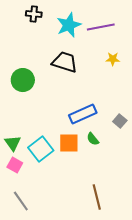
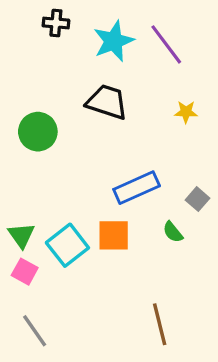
purple line: (101, 27) -> (166, 44), turned 64
yellow star: (113, 59) -> (186, 112), moved
green semicircle: (93, 139) -> (173, 232), moved

